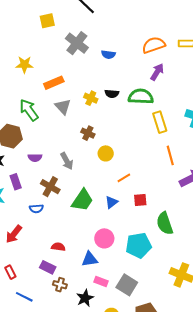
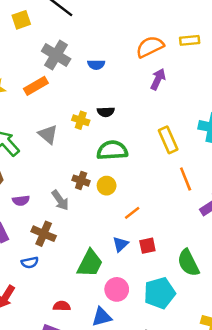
yellow square: (47, 21) -> (21, 20), moved
orange rectangle: (54, 83) -> (36, 86), moved
green semicircle: (141, 97) -> (112, 150), moved
brown cross: (88, 133) -> (81, 181), moved
green trapezoid: (82, 200) -> (90, 263), moved
red square: (140, 200) -> (147, 246), moved

